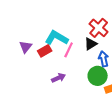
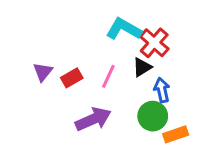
cyan L-shape: (57, 38) -> (124, 29), moved
purple arrow: (59, 78) -> (93, 119), size x1.6

